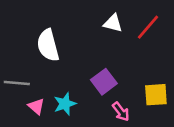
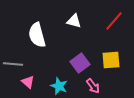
white triangle: (113, 23) -> (74, 21), moved
yellow square: (156, 95) -> (111, 60), moved
cyan star: (65, 104) -> (59, 86), moved, turned -30

